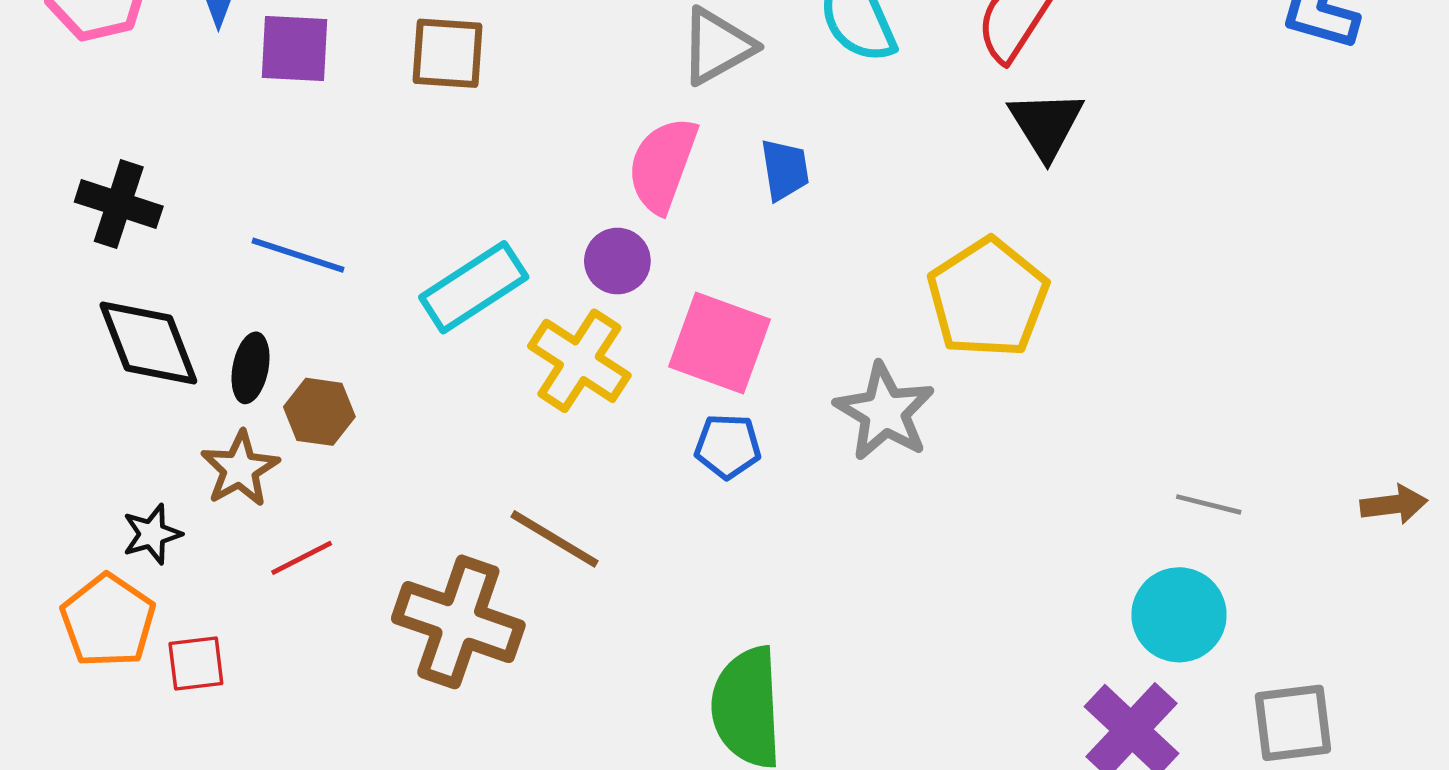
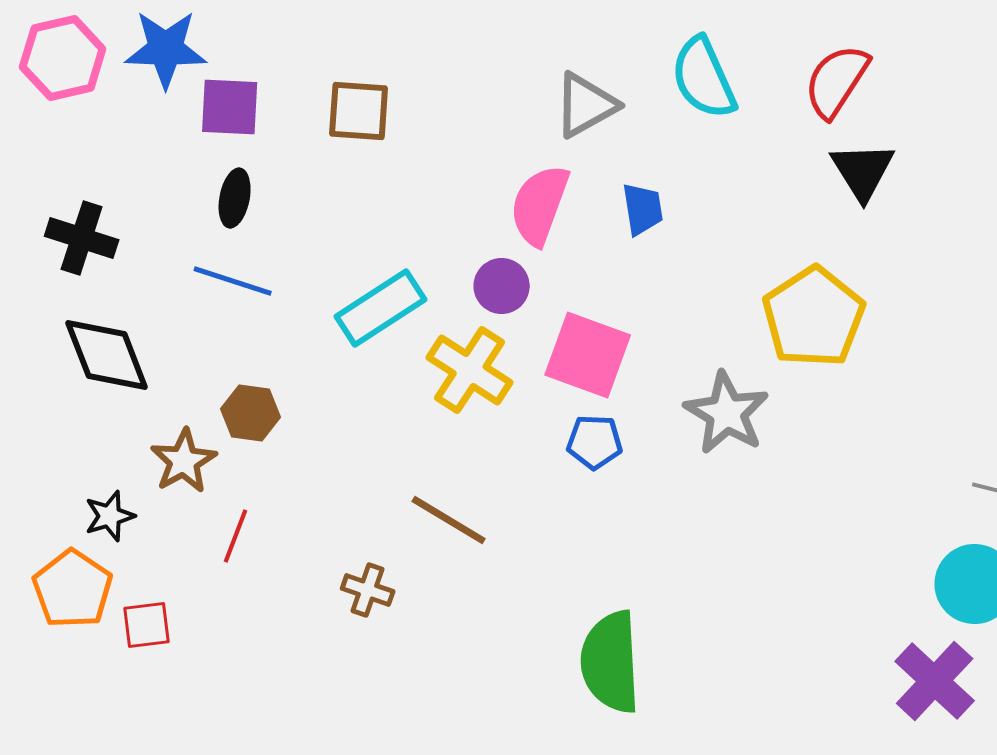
black ellipse: (251, 368) -> (235, 198), moved
red line: (302, 558) -> (236, 536), turned -42
brown cross: (458, 622) -> (368, 590), size x0.5

